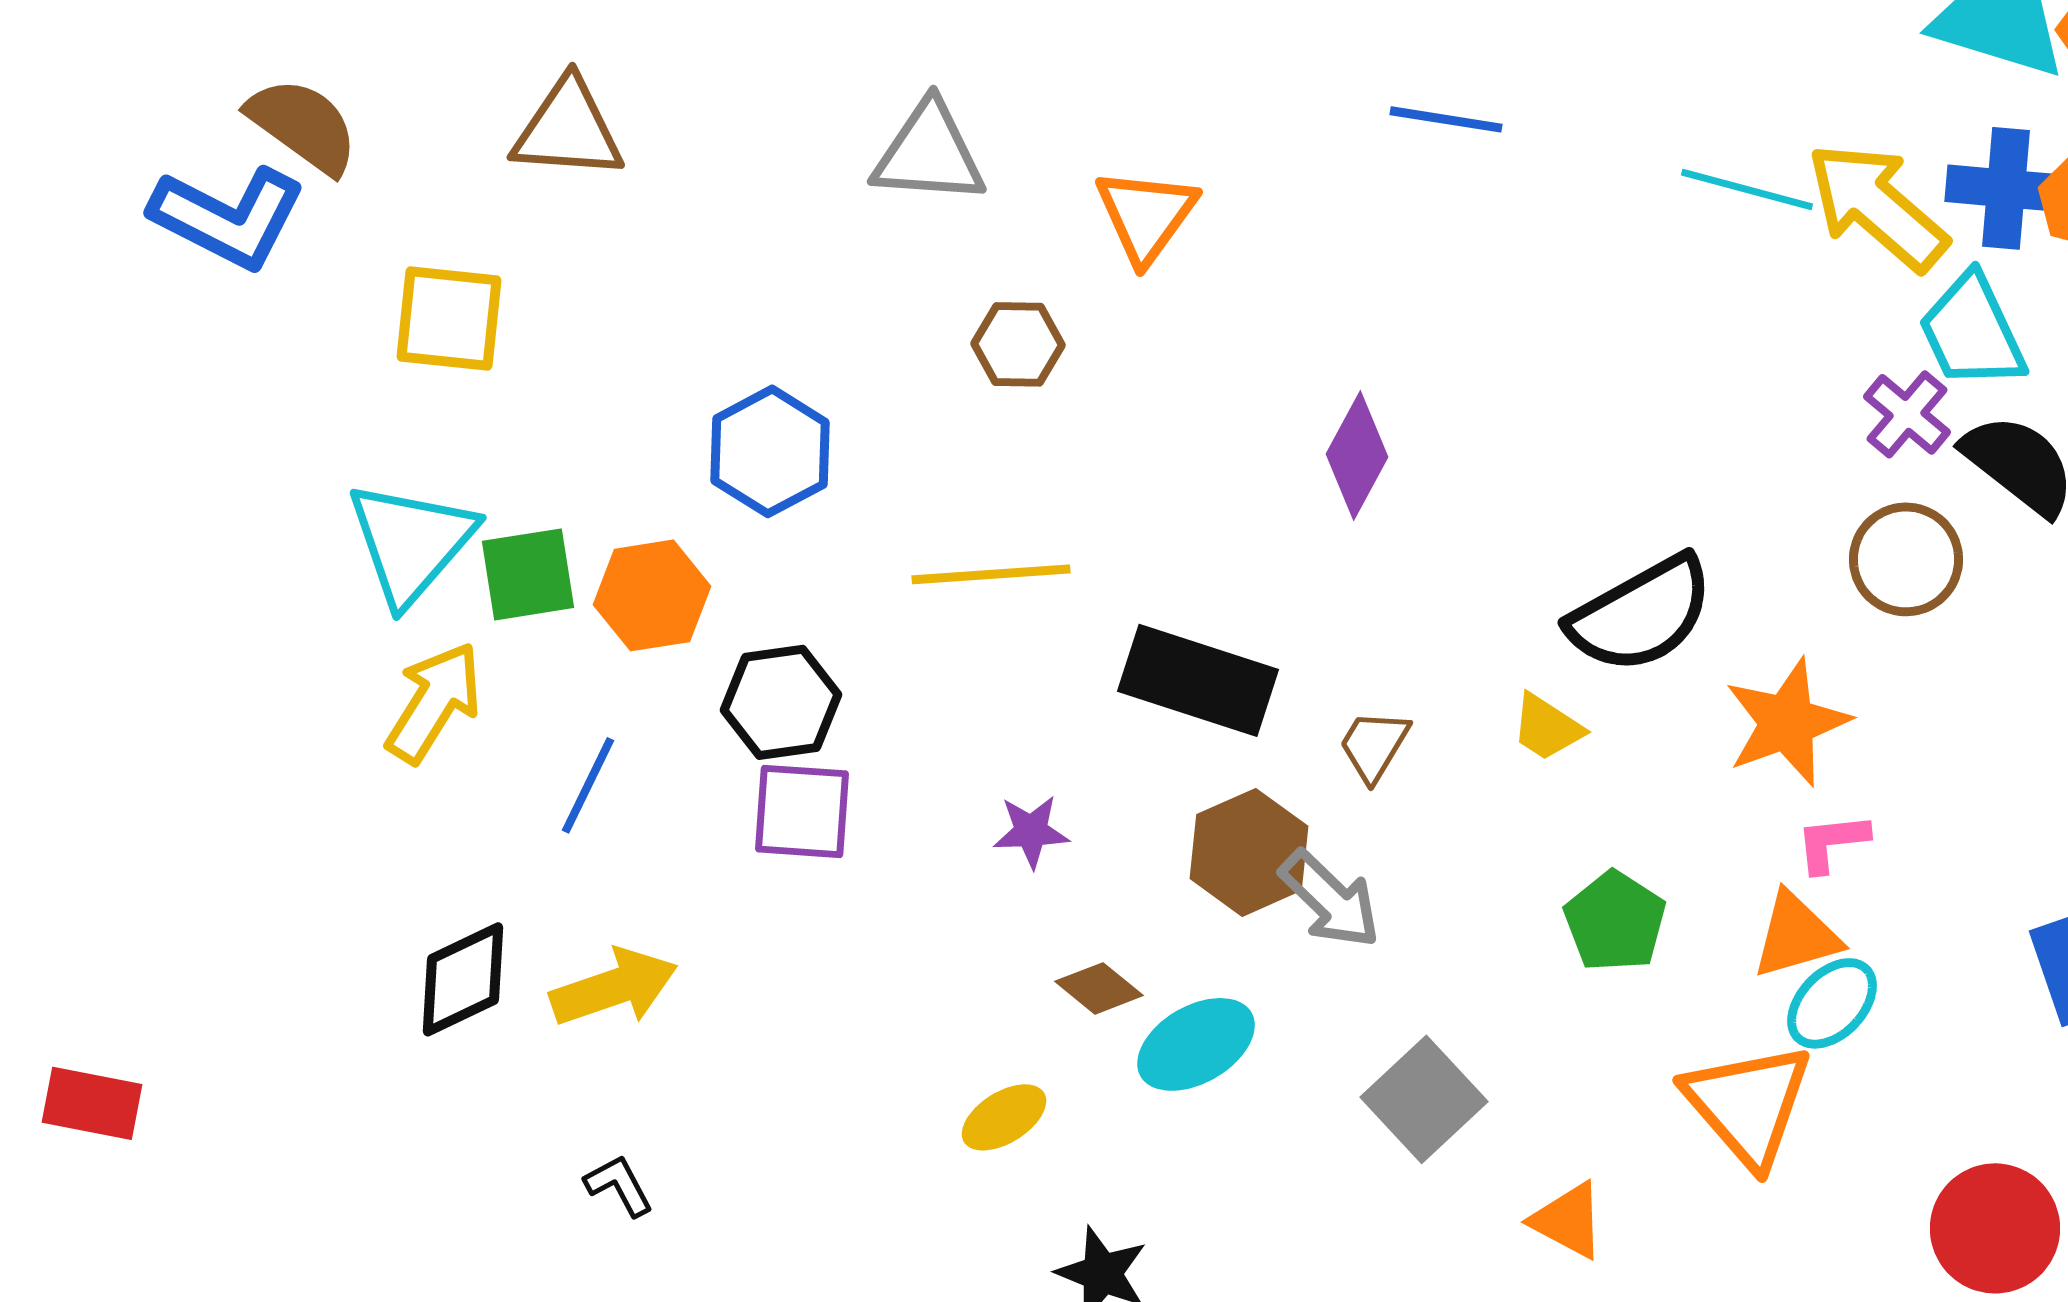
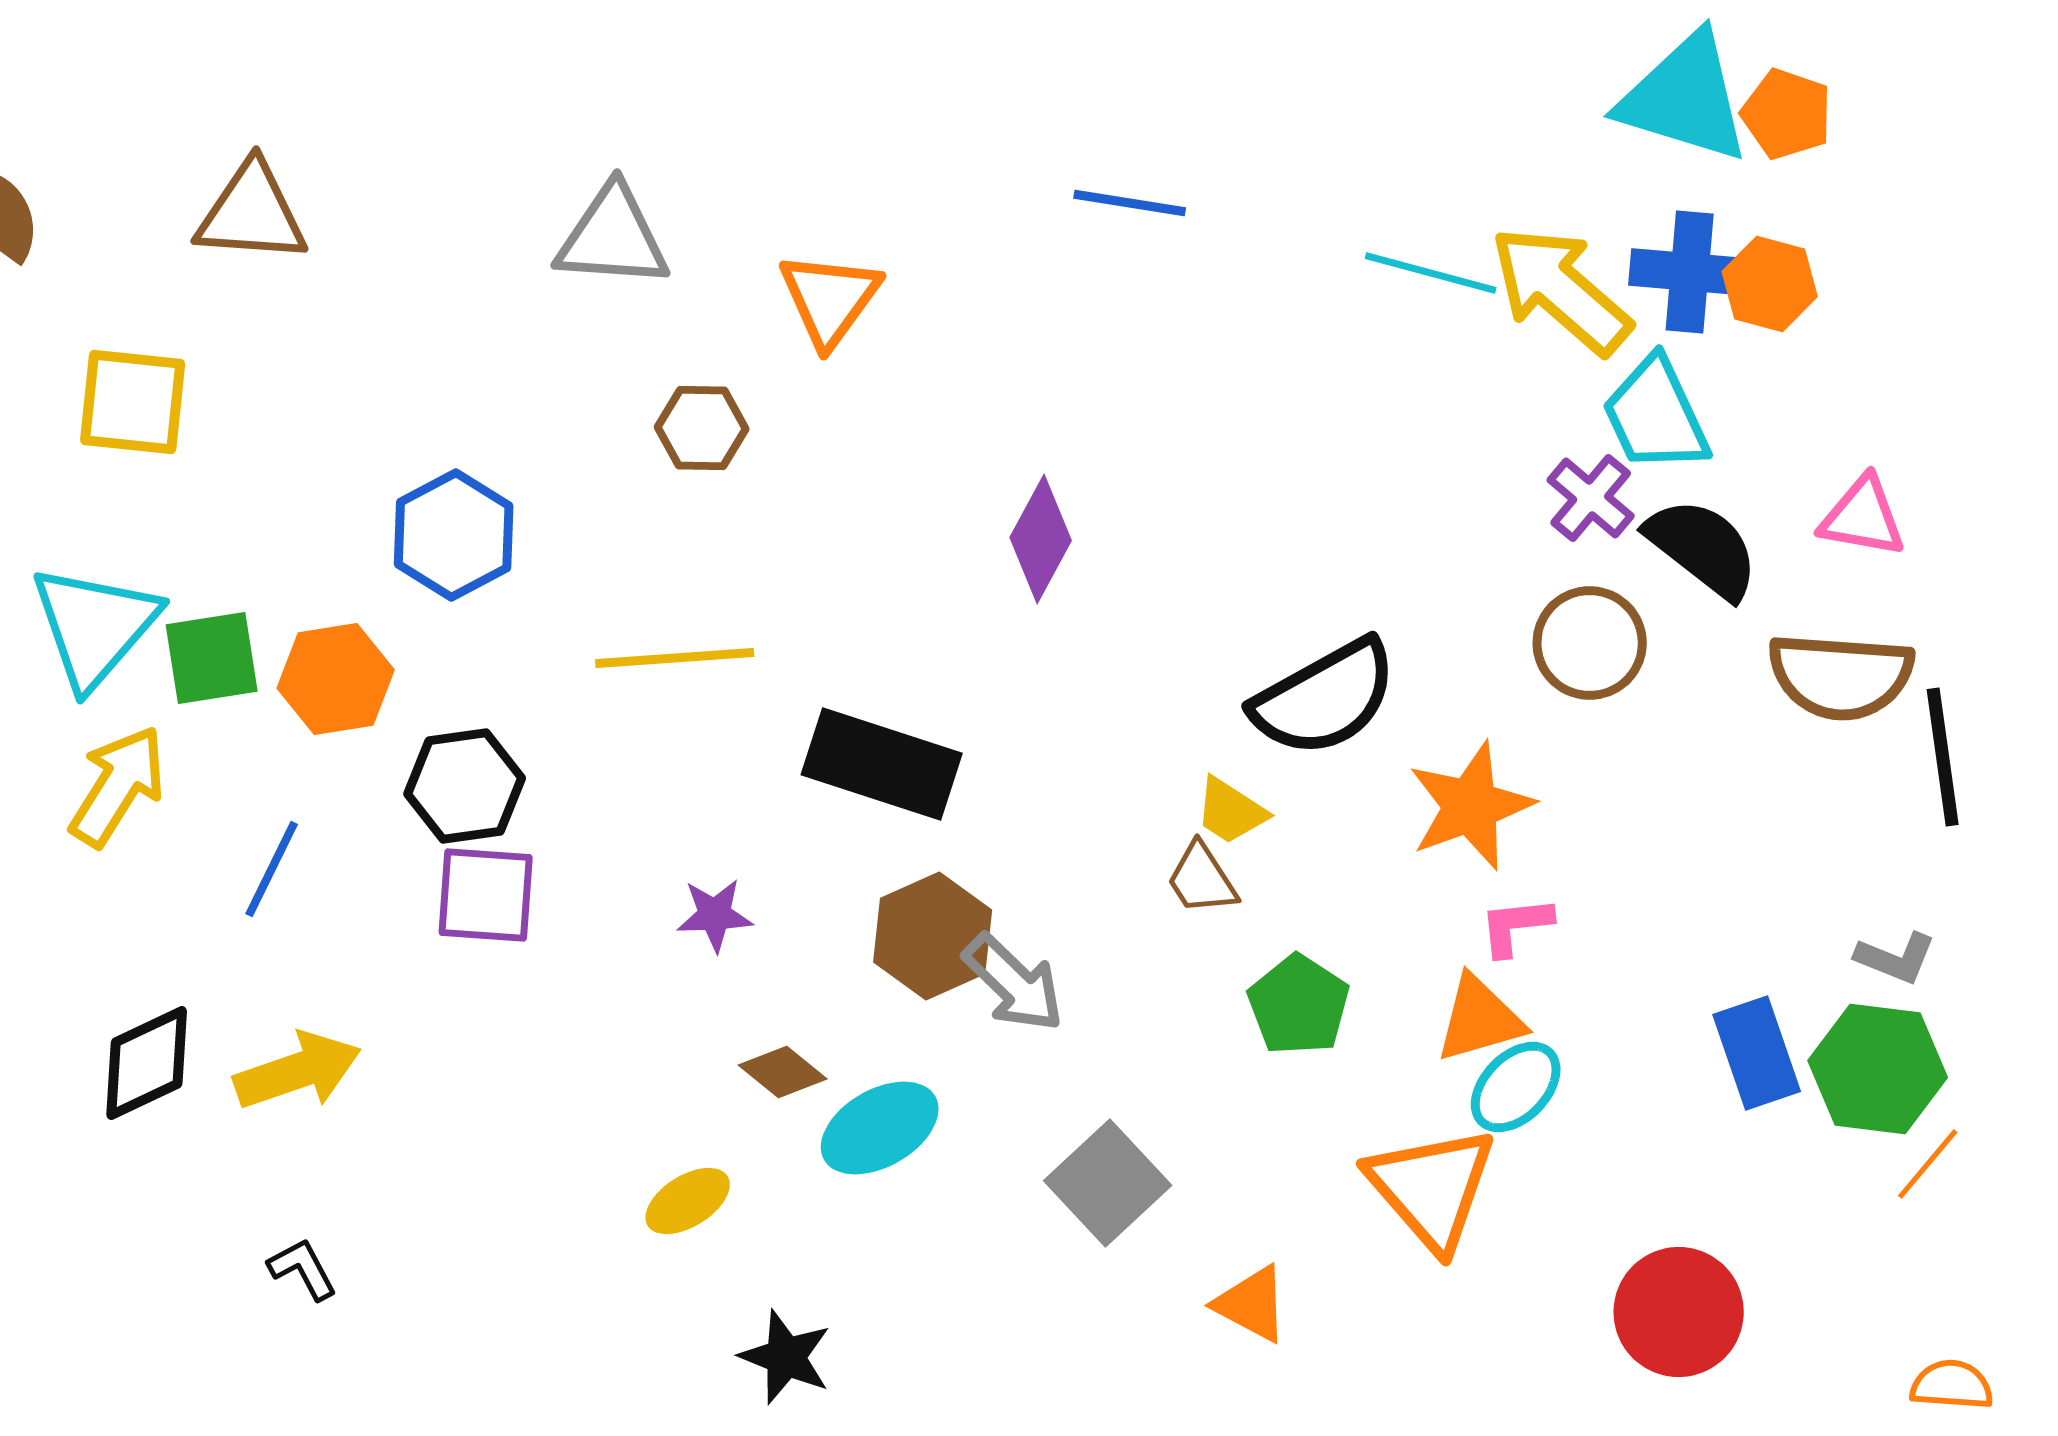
brown trapezoid: (1374, 745) -> (1202, 879), moved, turned -64

